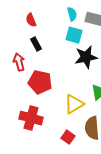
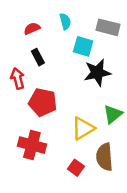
cyan semicircle: (72, 14) -> (65, 21), moved
red semicircle: (31, 20) -> (32, 29), turned 88

